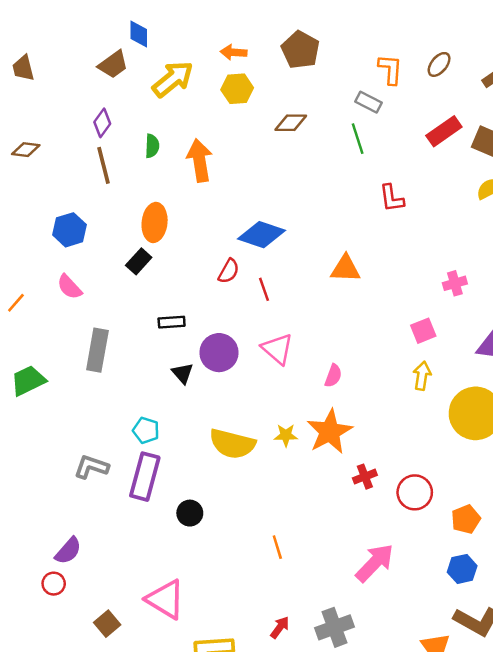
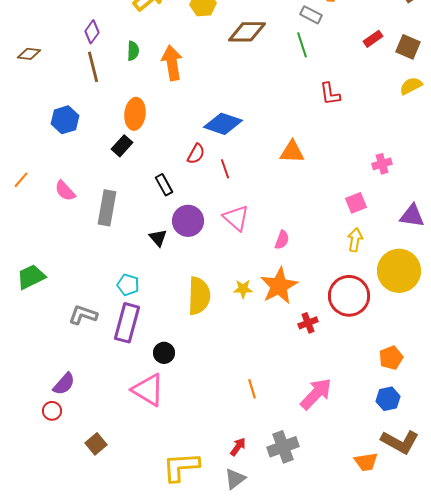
brown diamond: (291, 123) -> (247, 32), size x1.4
red rectangle: (444, 131) -> (373, 39), size x0.7
pink semicircle: (69, 287) -> (65, 191), moved
black rectangle: (172, 322) -> (164, 185), moved, turned 65
gray rectangle: (97, 350) -> (107, 208), moved
green trapezoid: (28, 381) -> (31, 277), moved
yellow semicircle: (232, 444) -> (199, 296), turned -102
red circle: (415, 492) -> (349, 296), moved, size x1.4
orange line: (277, 547) -> (252, 389), moved
pink triangle: (165, 599) -> (148, 390), moved

